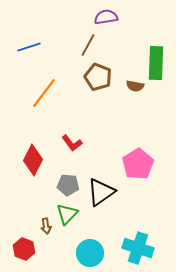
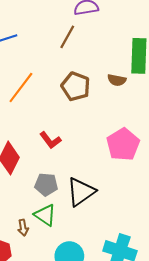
brown pentagon: (98, 77) -> (76, 86), moved
pink pentagon: (138, 164) -> (123, 144), moved
green triangle: (67, 214) -> (45, 215), turned -40

